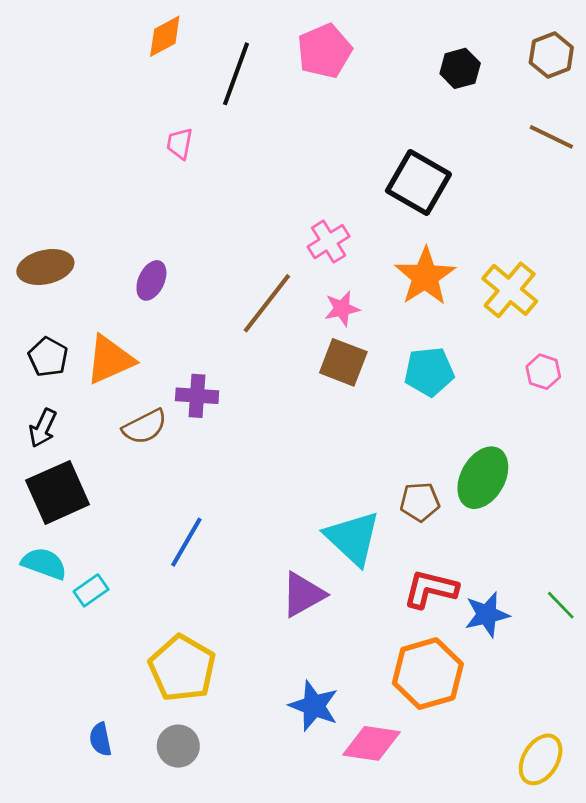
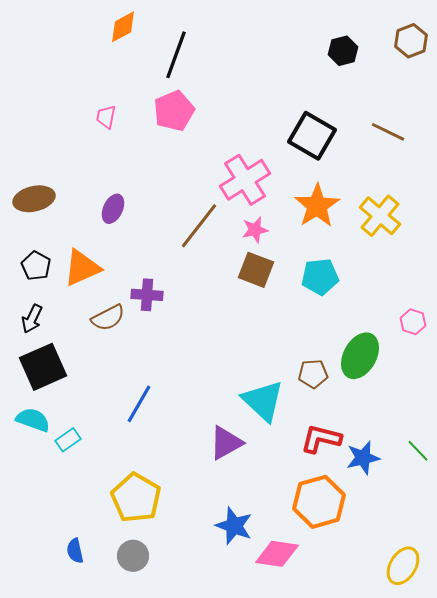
pink pentagon: (325, 51) -> (174, 111), moved
brown line: (551, 137) -> (388, 132), moved
pink trapezoid: (180, 144) -> (106, 117), moved
pink cross: (329, 242) -> (245, 180), size x1.6
pink hexagon: (543, 372) -> (413, 322), moved

